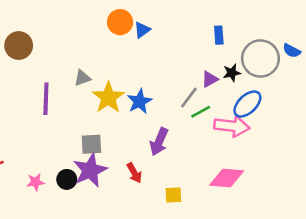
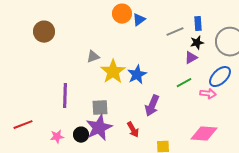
black star: (232, 73) -> (197, 43), moved
gray line: (189, 98) -> (175, 32), moved, turned 30
purple line: (46, 99) -> (65, 96), moved
pink arrow: (232, 126) -> (208, 94), size x0.6

